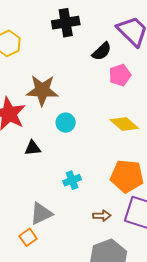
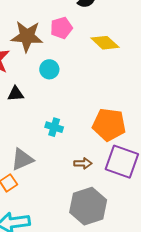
pink pentagon: (120, 75) -> (61, 28), moved
yellow diamond: (124, 124) -> (105, 43), moved
cyan cross: (72, 180) -> (54, 127), turned 36

